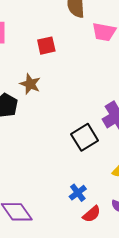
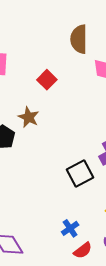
red square: (46, 46) -> (47, 80), turned -36

